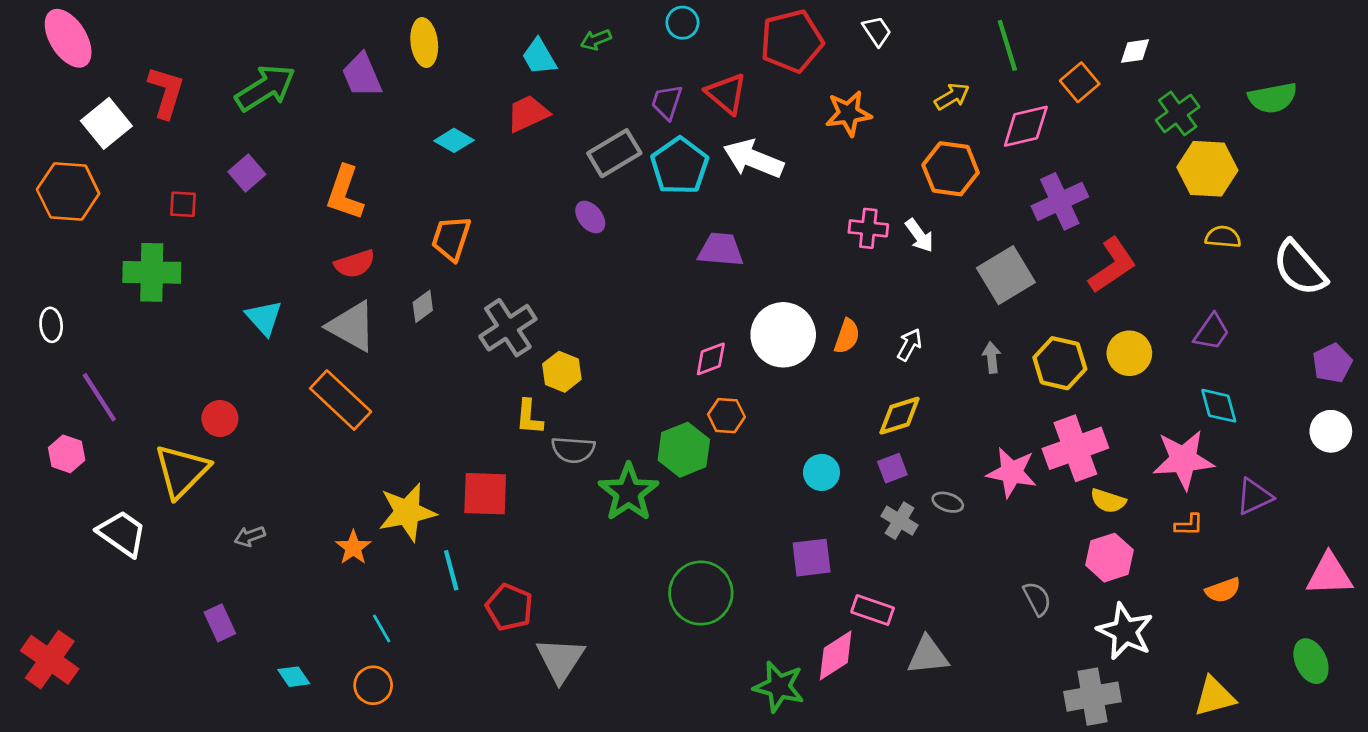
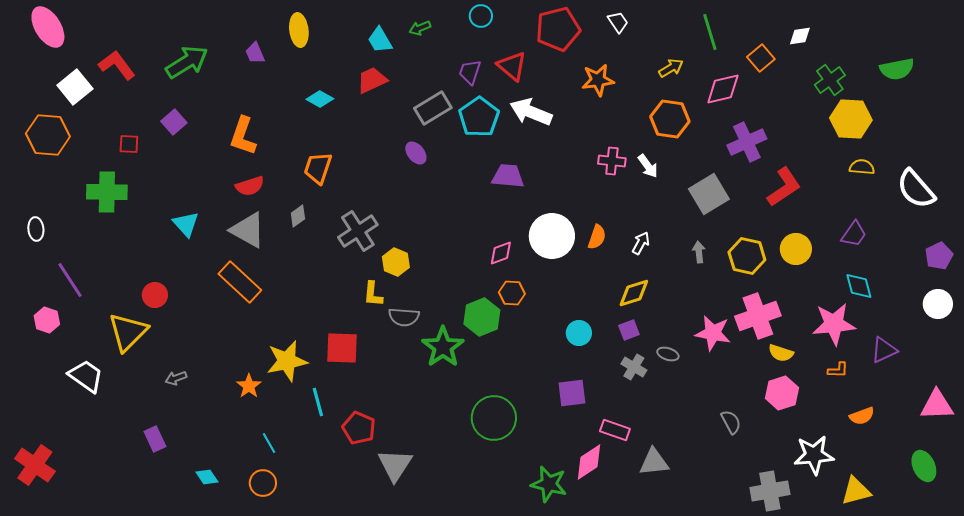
purple trapezoid: (362, 75) -> (255, 53), size x0.7
red L-shape: (166, 92) -> (117, 65), turned -54
white star: (1125, 631) -> (814, 455), moved, turned -30

